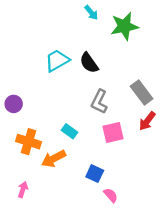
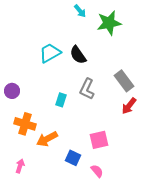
cyan rectangle: (70, 131) -> (61, 100), moved, turned 72
pink square: (113, 132) -> (99, 140), moved
blue square: (95, 174) -> (73, 158), moved

